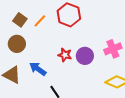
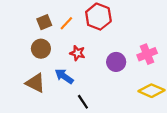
brown square: (20, 20) -> (44, 22), turned 32
red star: (65, 55) -> (77, 53), moved

